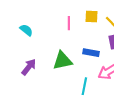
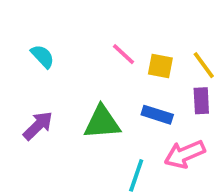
yellow square: (91, 17) -> (160, 66), moved
pink line: (69, 23) -> (124, 54), turned -56

